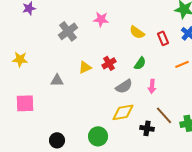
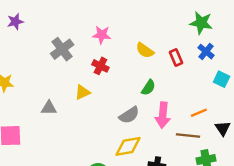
red cross: (109, 63) -> (100, 66), moved, turned -32
orange line: (182, 64) -> (199, 113), moved
pink arrow: (152, 86) -> (163, 115), size x1.5
brown line: (164, 115) -> (188, 136), moved, turned -42

